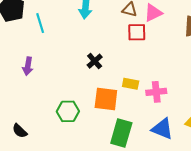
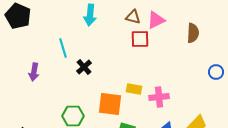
cyan line: (40, 23) -> (63, 48), moved
black cross: (95, 61) -> (84, 67), moved

